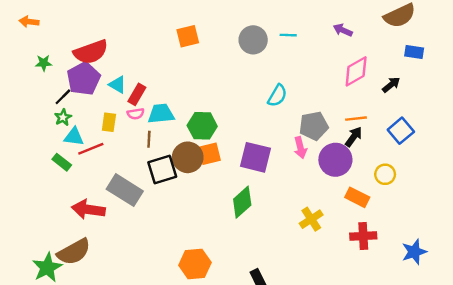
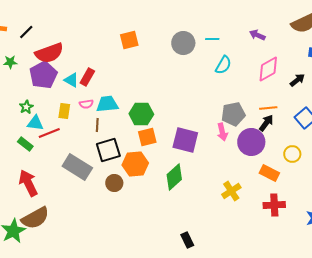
red rectangle: (137, 94) -> (87, 77), moved
cyan semicircle: (277, 96) -> (223, 65), moved
black line: (63, 97) -> (26, 32), moved
brown circle: (188, 157) -> (114, 183), moved, size x0.7
red arrow: (88, 209) -> (28, 183), moved, turned 56
orange hexagon: (195, 264) -> (135, 164), moved

